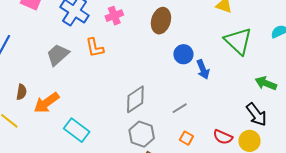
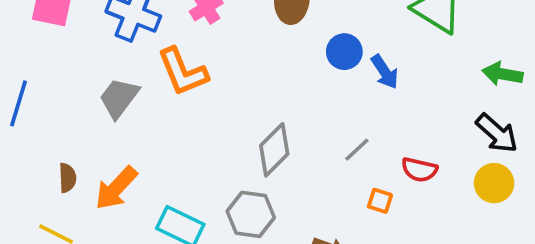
orange L-shape: (95, 48) -> (183, 72), size x1.4
gray hexagon: (142, 134) -> (251, 214), moved
red semicircle: (223, 137) -> (419, 170), moved

